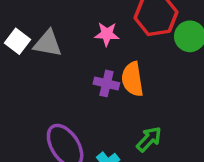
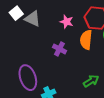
orange semicircle: (132, 79) -> (86, 40), moved
green arrow: (149, 139) -> (91, 81), moved

